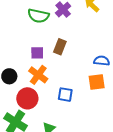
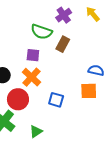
green semicircle: (38, 16) -> (42, 32), moved
brown rectangle: (60, 47) -> (63, 44), moved

